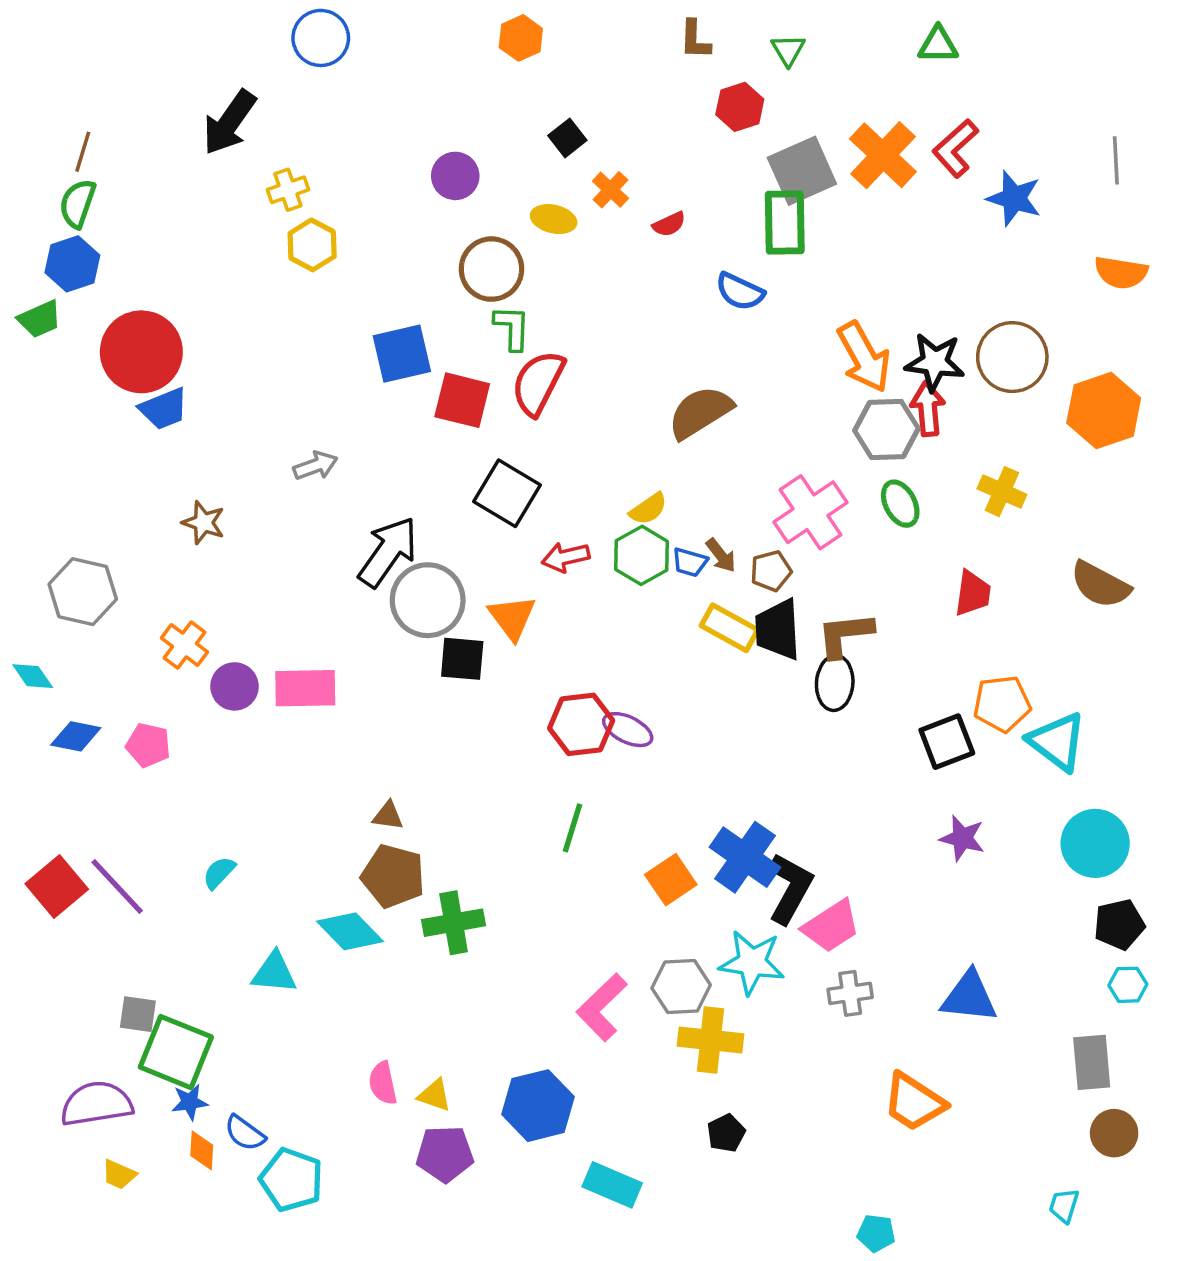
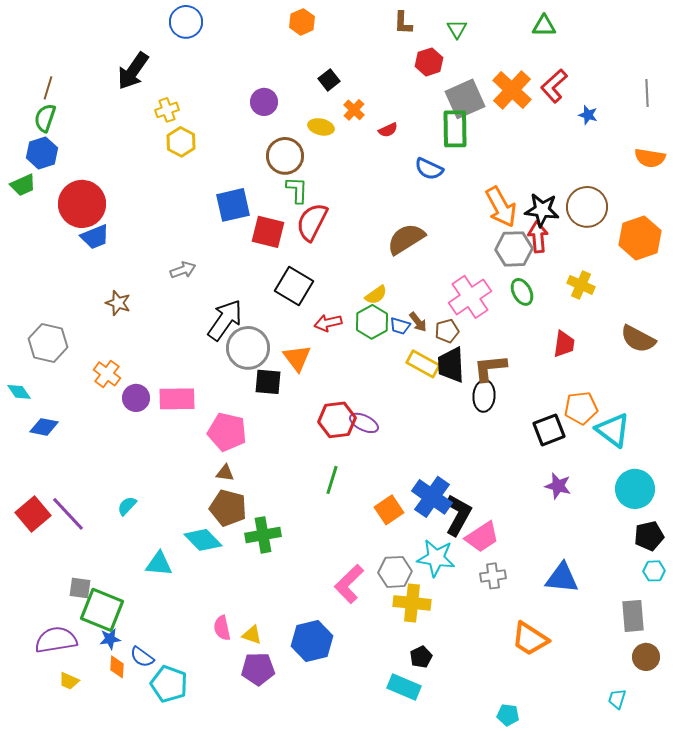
blue star: (1014, 198) -> (588, 115), size x0.6
pink pentagon: (148, 745) -> (227, 432), moved, size x1.5
cyan rectangle: (612, 1185) -> (404, 687), moved

